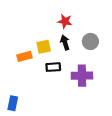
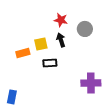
gray circle: (90, 41) -> (85, 29), moved
purple cross: (82, 76) -> (91, 83), moved

